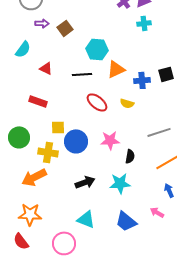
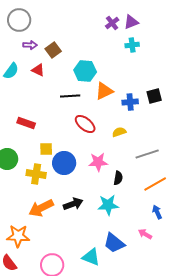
red triangle: (46, 68) -> (38, 70), moved
yellow semicircle: (127, 103) -> (119, 132), moved, turned 144
orange arrow: (34, 177) -> (41, 208), moved
cyan triangle: (86, 219) -> (91, 257), moved

